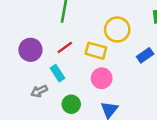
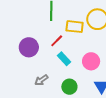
yellow rectangle: (96, 51) -> (75, 27), moved
cyan rectangle: (57, 73) -> (64, 59), moved

